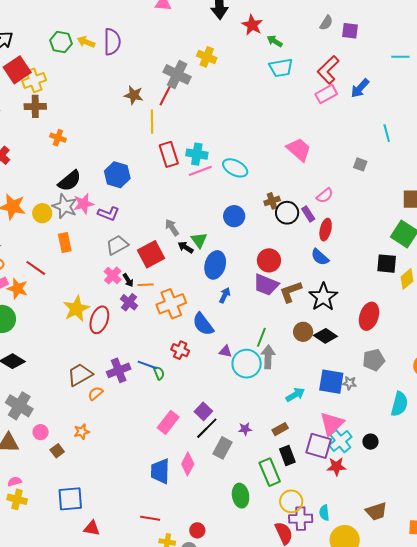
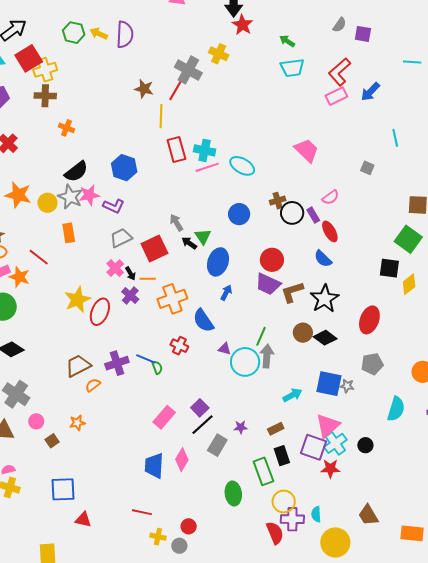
red star: (252, 25) -> (243, 25), moved
red ellipse: (326, 230) -> (330, 231), turned -45
brown trapezoid: (376, 511) -> (368, 515), turned 75

